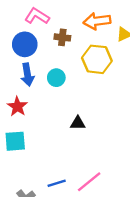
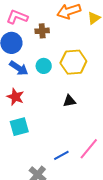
yellow hexagon: (97, 59) -> (73, 62), moved
blue arrow: (27, 75) -> (19, 68), turned -36

